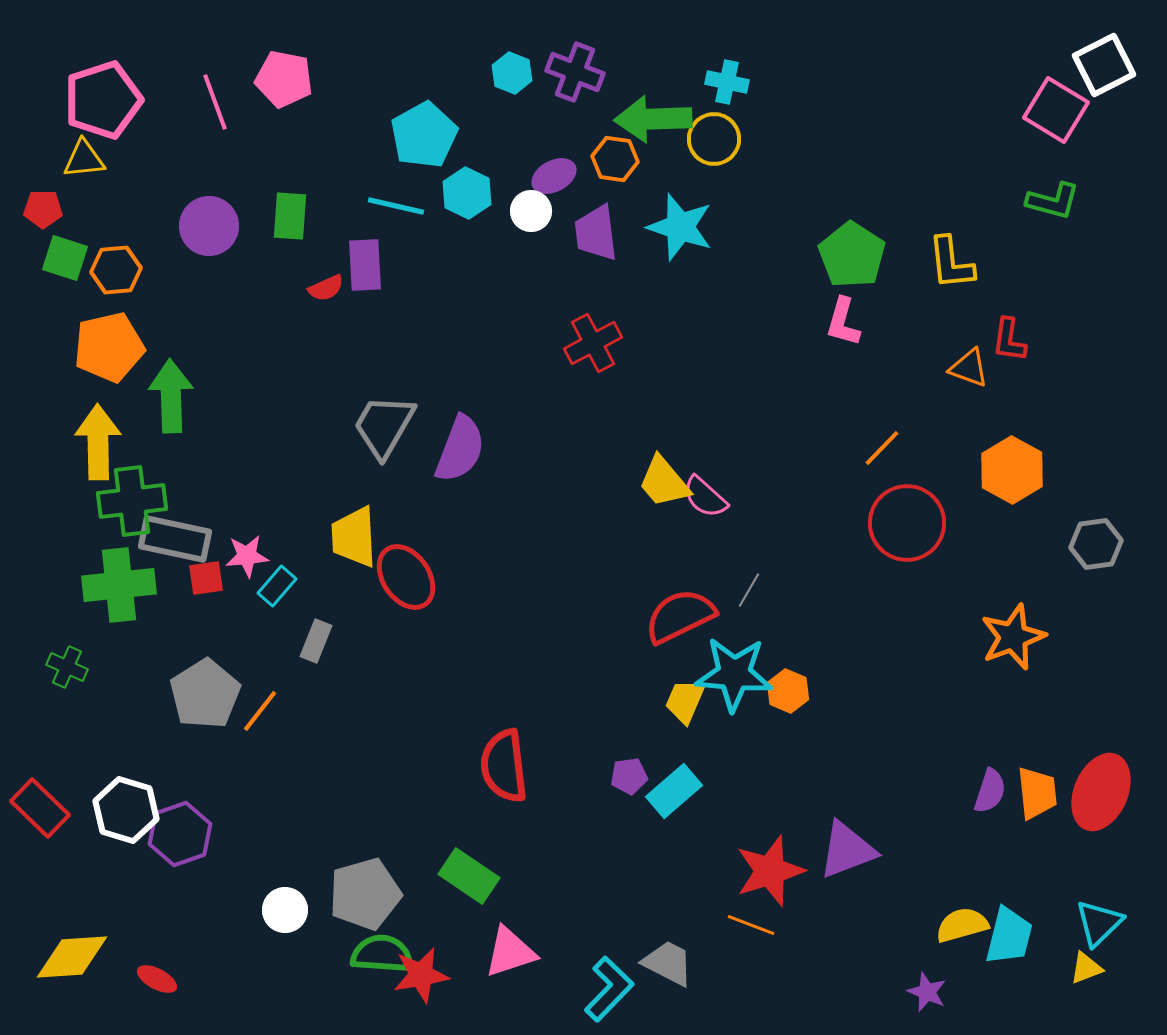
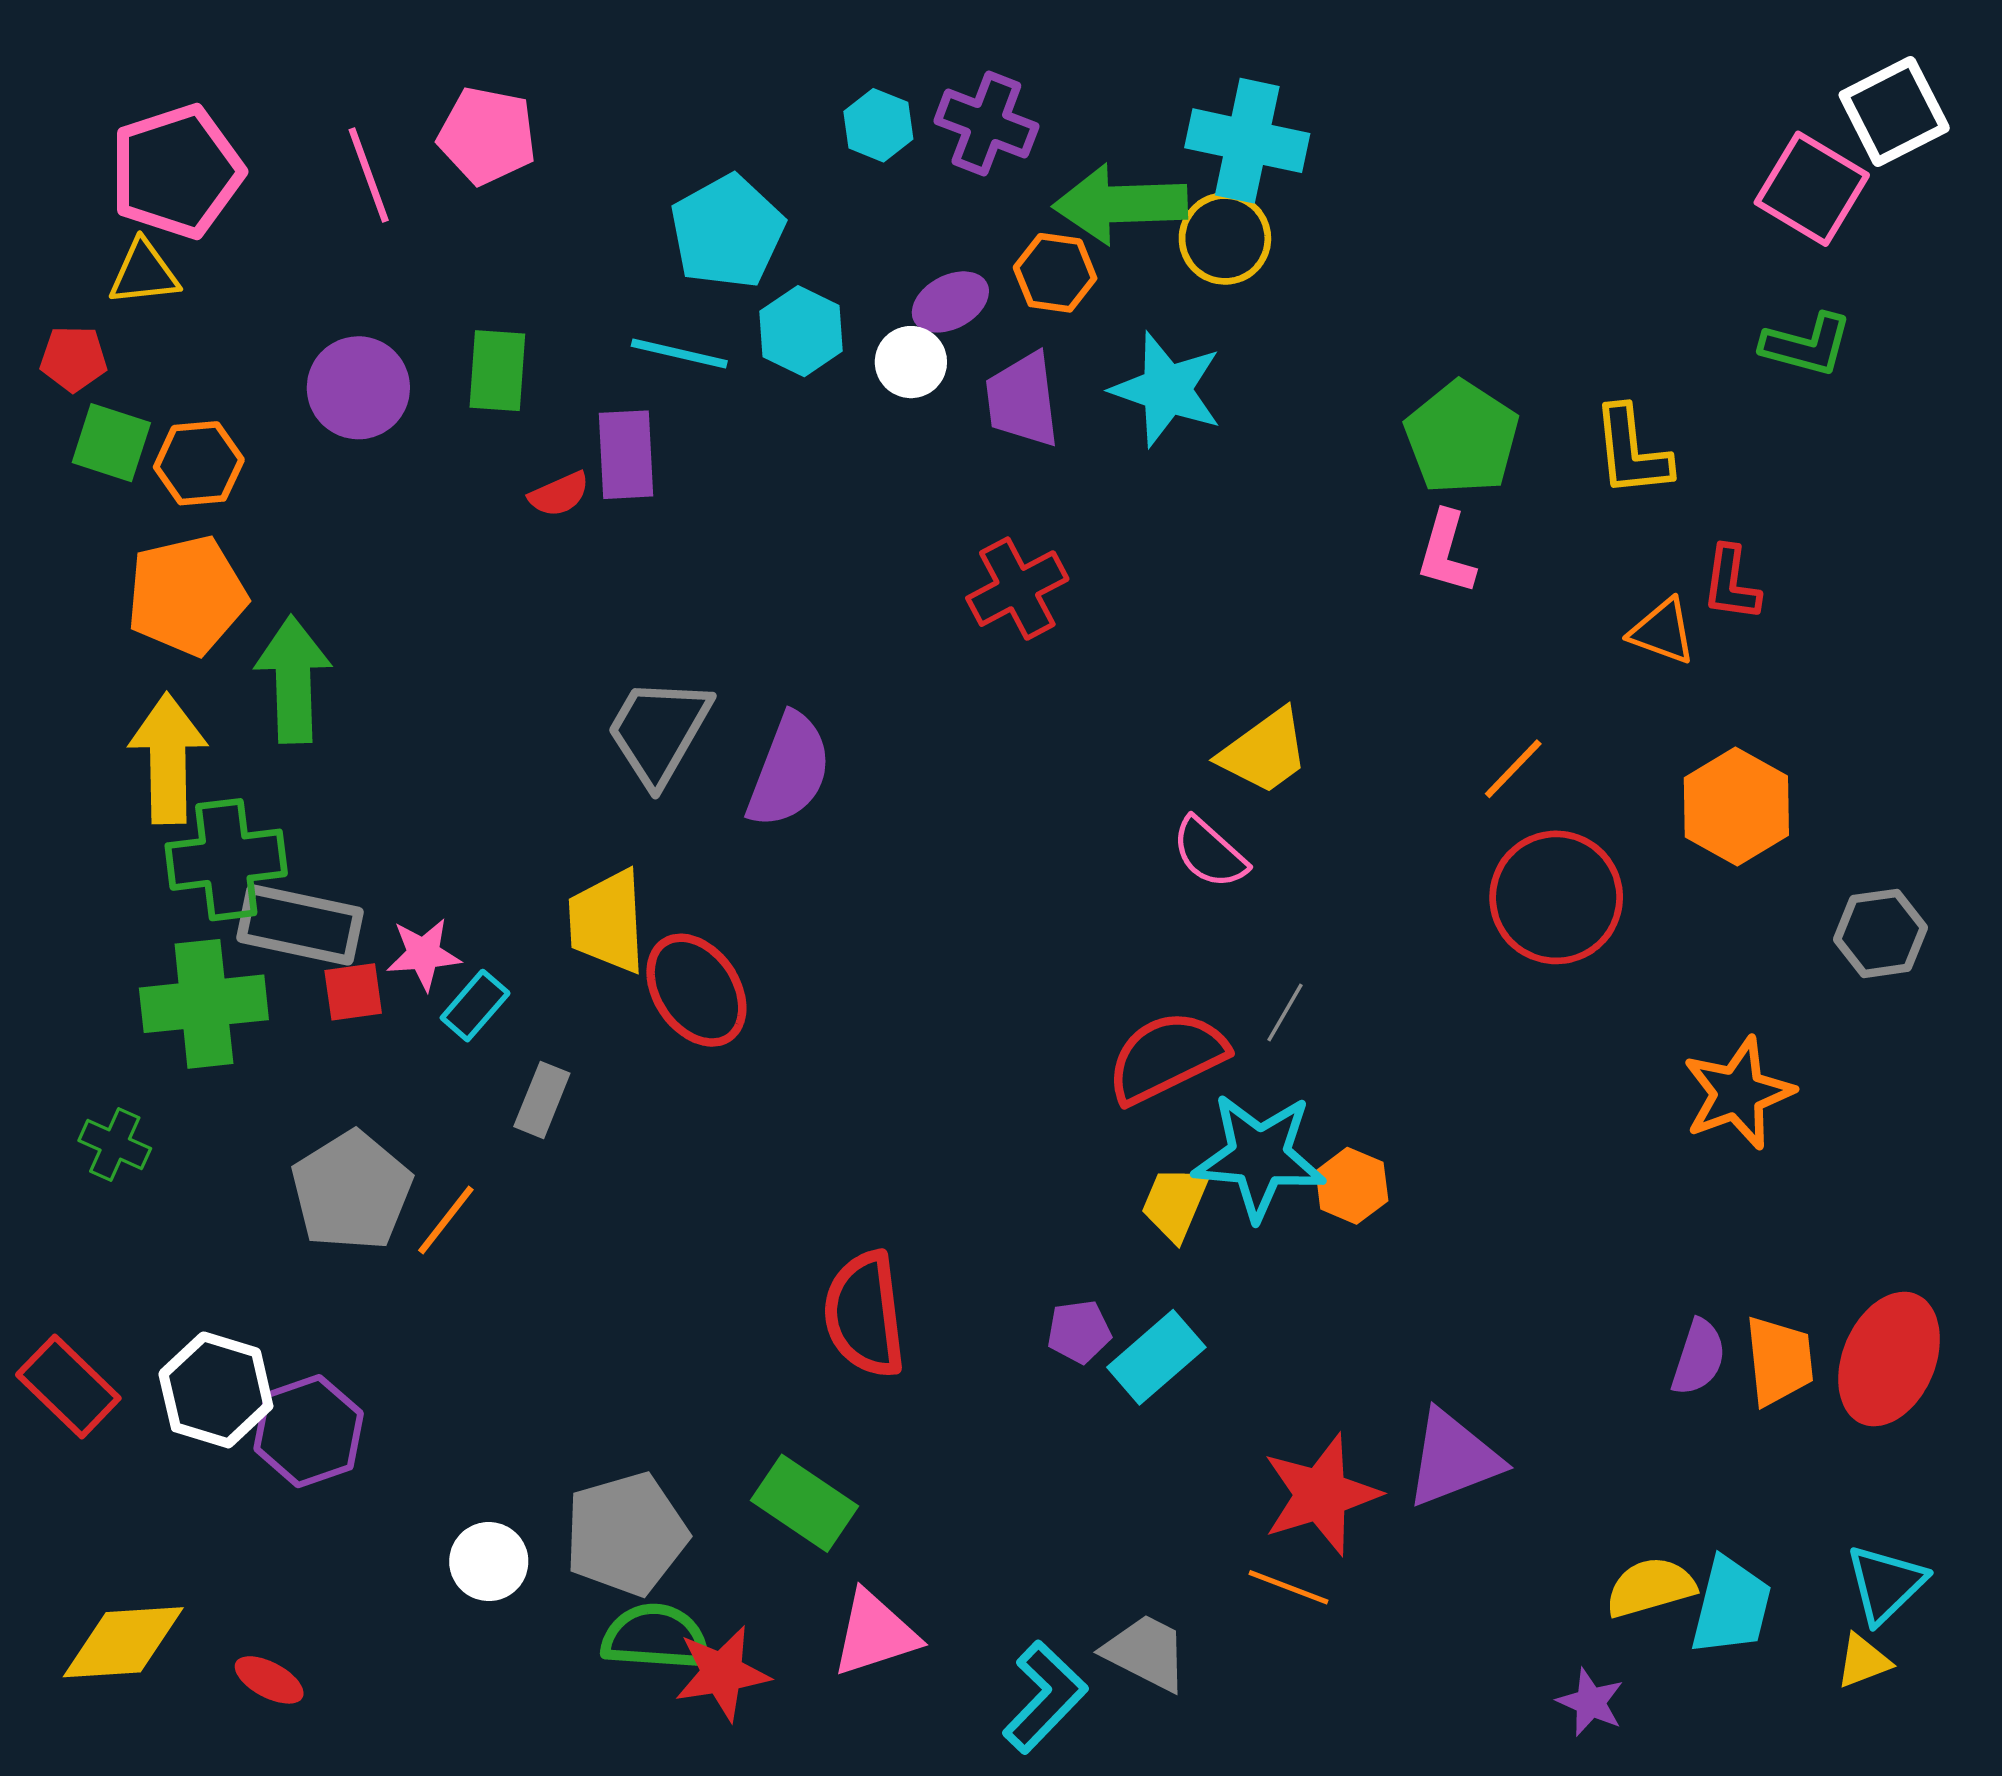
cyan cross: (727, 82) -> (1247, 141), size x1.6
yellow trapezoid: (664, 482) -> (1264, 752), moved, turned -86

